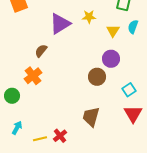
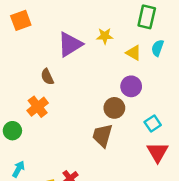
yellow triangle: (113, 31) -> (134, 53), turned -32
brown semicircle: (41, 51) -> (47, 77), turned -64
brown trapezoid: (91, 117) -> (102, 135), moved

